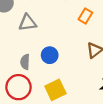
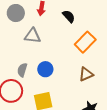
orange rectangle: (85, 16) -> (85, 42), size x1.5

